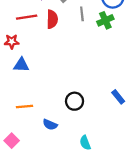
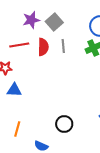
gray line: (82, 14) -> (63, 46), moved
orange line: (24, 107) -> (17, 129), turned -70

